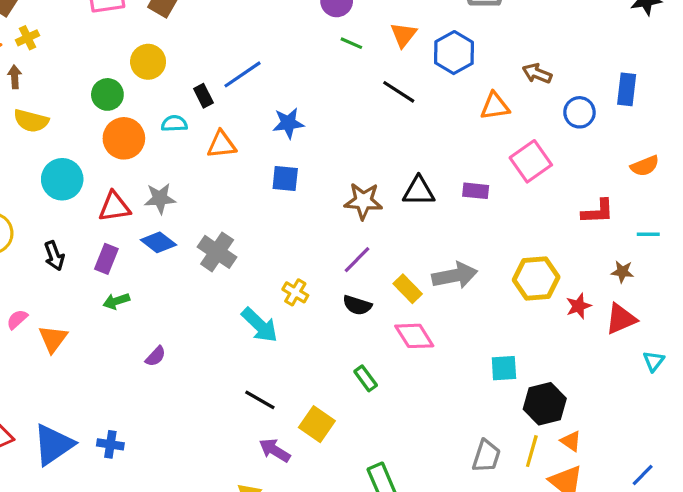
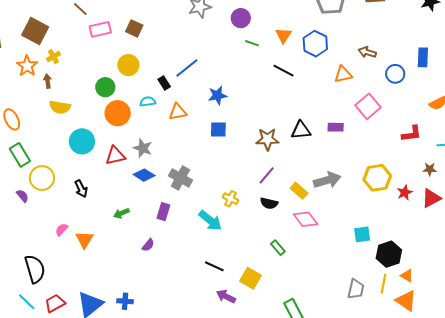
gray star: (160, 198) -> (143, 148), turned 30
purple rectangle: (106, 259) -> (163, 212), moved

